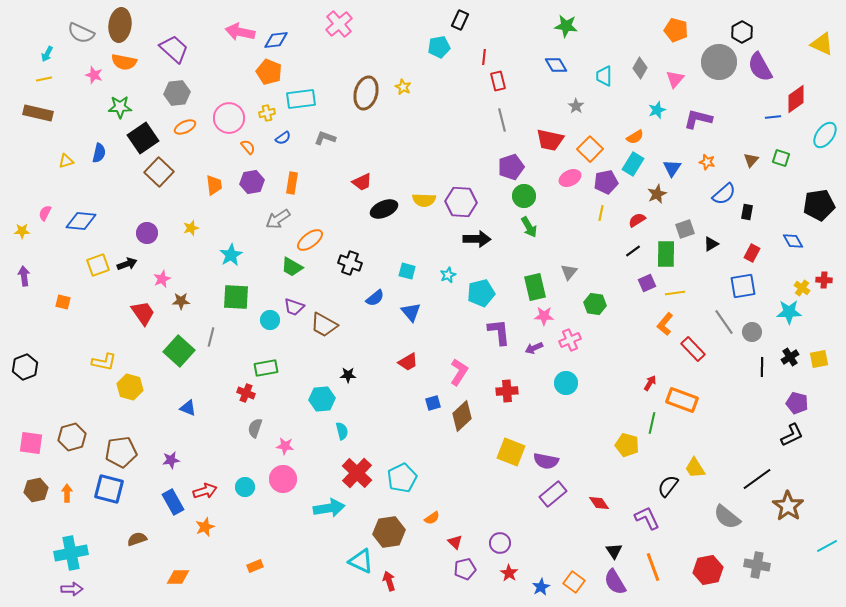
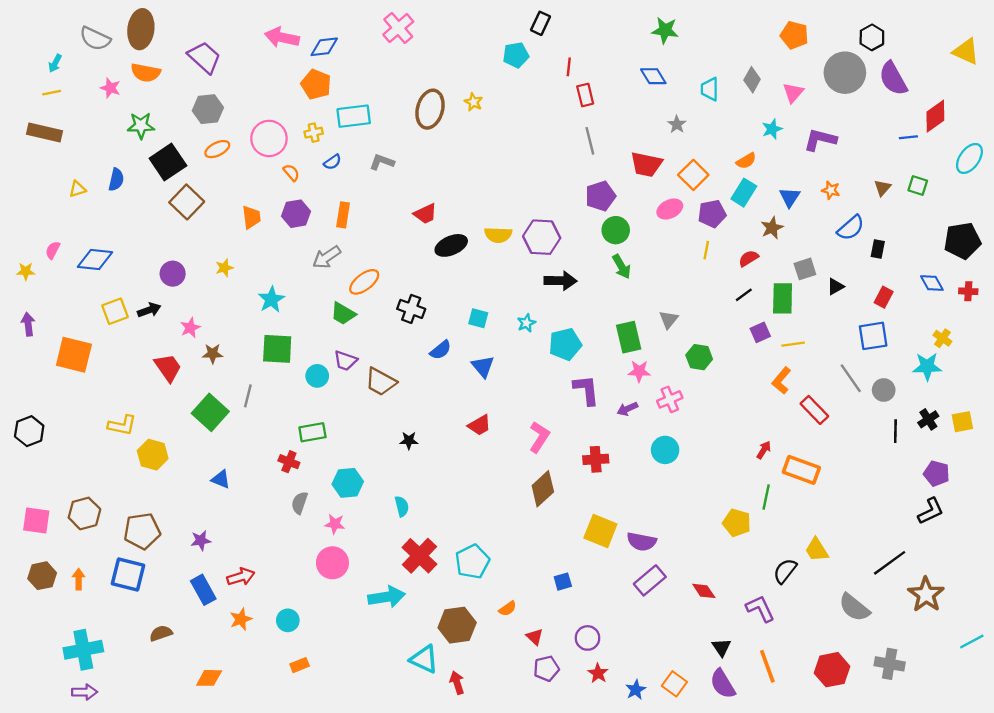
red cross: (824, 280) -> (968, 291), moved
orange square: (63, 302) -> (74, 355), size x2.0
cyan hexagon: (322, 399) -> (348, 483), moved
blue square: (433, 403) -> (563, 582), moved
cyan circle: (245, 487) -> (288, 620), moved

